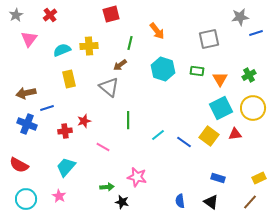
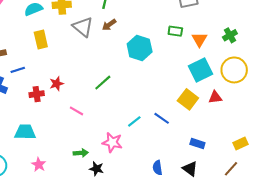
brown arrow: (120, 65) -> (109, 25), moved
cyan hexagon: (163, 69) -> (140, 48), moved
gray triangle: (109, 87) -> (83, 27), moved
green line: (128, 120) -> (103, 83), turned 48
cyan line: (158, 135) -> (134, 121), moved
blue line: (184, 142) -> (162, 118), moved
cyan trapezoid: (66, 167) -> (25, 132), moved, turned 50
pink star: (59, 196) -> (39, 165), moved

